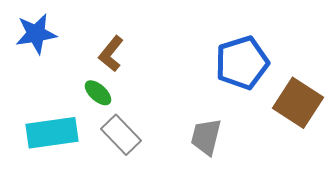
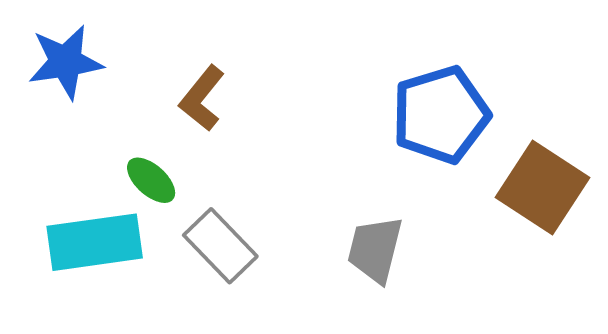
green ellipse: (98, 93) -> (151, 180), moved

